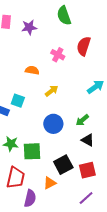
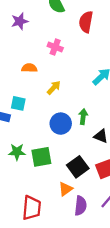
red semicircle: (84, 46) -> (86, 22), moved
green arrow: (82, 120) -> (83, 117), moved, turned 144
red trapezoid: (16, 178) -> (32, 208), moved
purple semicircle: (30, 198) -> (81, 206), moved

